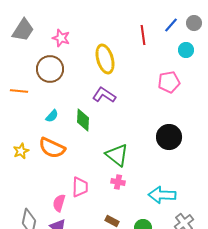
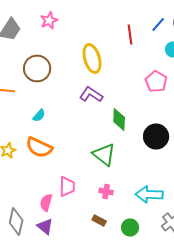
pink star: (61, 38) -> (49, 20), moved, turned 30
pink pentagon: (169, 82) -> (156, 82), turned -30
green diamond: (83, 120) -> (119, 120), moved
pink cross: (118, 182) -> (106, 192), moved

